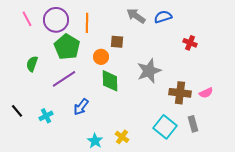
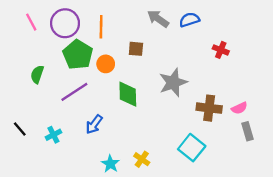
orange circle: (101, 57) -> (106, 64), moved
gray rectangle: (193, 124) -> (247, 131), moved

